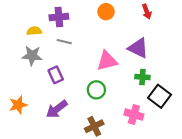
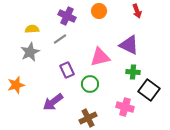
purple cross: (59, 17) -> (67, 16), moved, turned 30
gray line: (64, 42) -> (60, 39), turned -48
gray star: (32, 56) -> (30, 52), turned -30
purple rectangle: (56, 75) -> (67, 70), moved
orange star: (18, 105) -> (16, 85), moved

